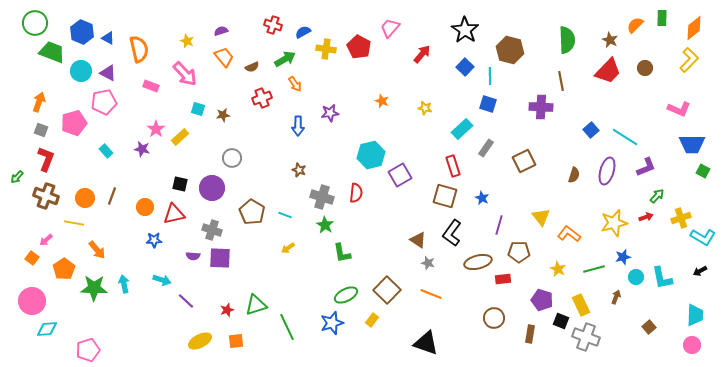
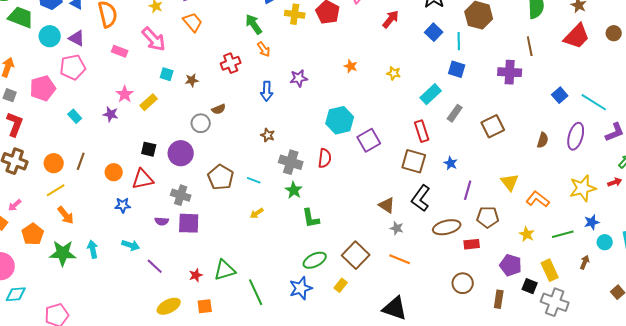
green arrow: (285, 59) -> (254, 24), turned -95
brown semicircle: (252, 67) -> (219, 109), moved
yellow line: (74, 223) -> (56, 190), moved, turned -42

